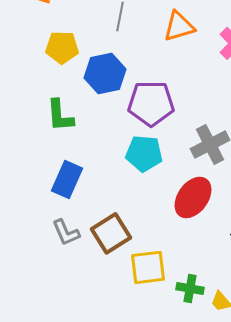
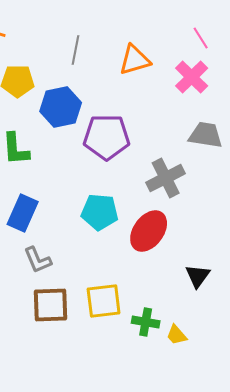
cyan pentagon: (144, 153) -> (100, 212), moved
gray L-shape: (66, 232) -> (38, 260), moved
brown square: (111, 233) -> (51, 305), moved, turned 30

